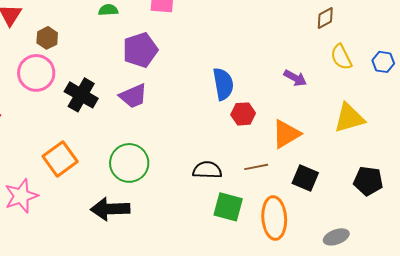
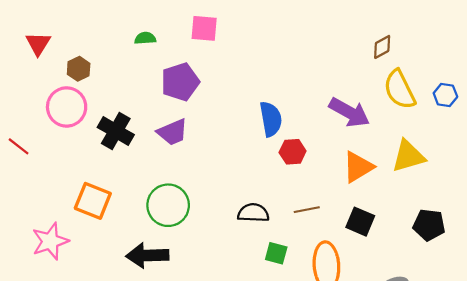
yellow semicircle: (341, 57) -> (400, 90), size x1.4
purple arrow: (295, 78) -> (349, 112), size x1.6
orange triangle: (286, 134) -> (358, 167), moved
orange square: (60, 159) -> (93, 201), turned -32
green square: (228, 207) -> (276, 253), size x0.7

